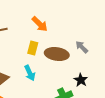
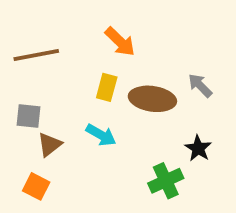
cyan arrow: (30, 73) -> (101, 135), turned -35

